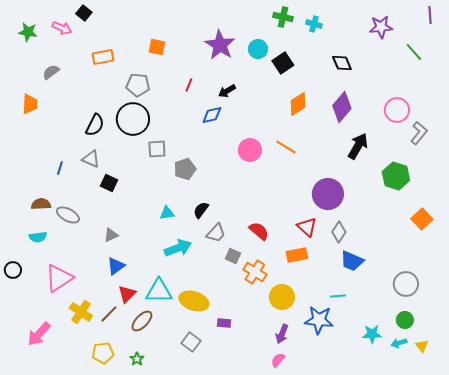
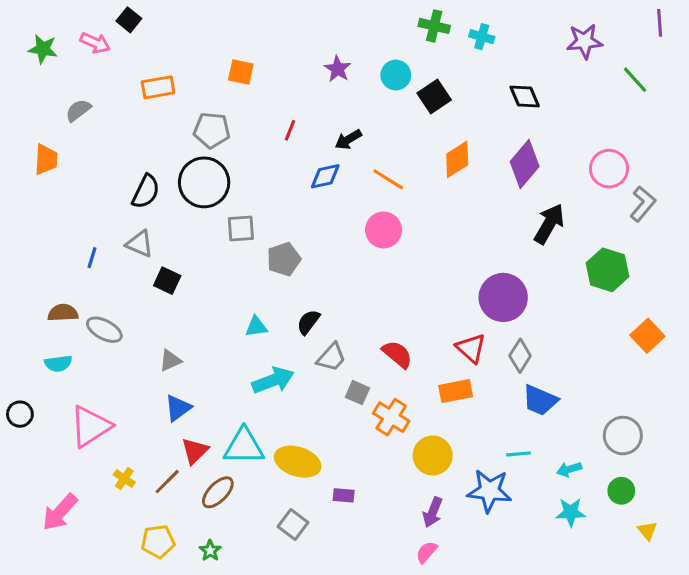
purple star: (220, 45) -> (338, 69), size x0.6
orange line: (286, 147) -> (388, 179), moved
yellow cross: (81, 312) -> (124, 478), size x0.6
cyan arrow: (399, 343) -> (569, 469), moved

